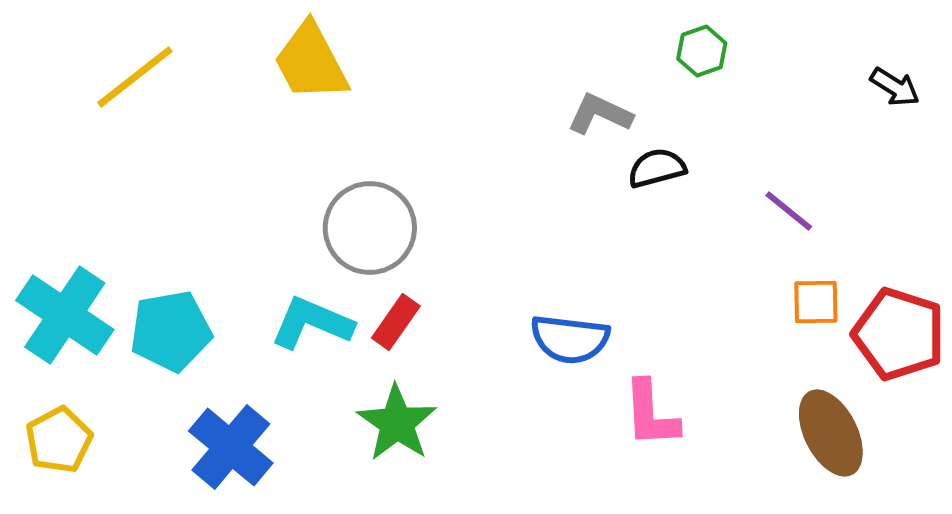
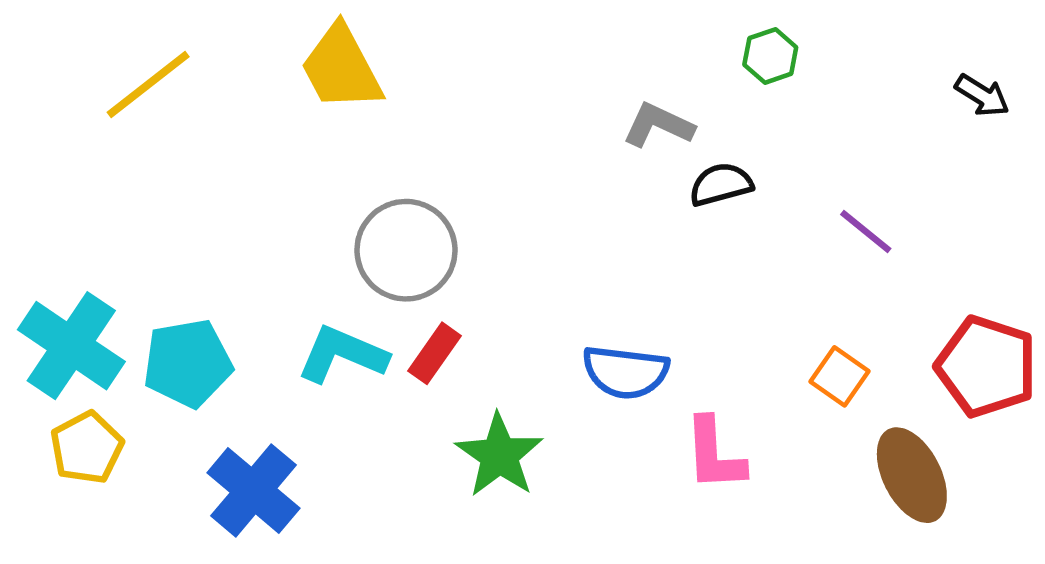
orange square: (816, 302) -> (839, 376), moved, turned 36
green star: (397, 423) -> (499, 455), moved
yellow pentagon: (59, 440) -> (87, 448), moved

